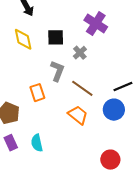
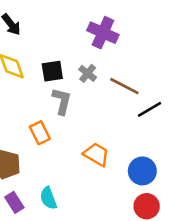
black square: (56, 37) -> (52, 71), moved
brown line: (82, 88) -> (124, 86), moved
blue circle: (114, 110) -> (142, 171), moved

